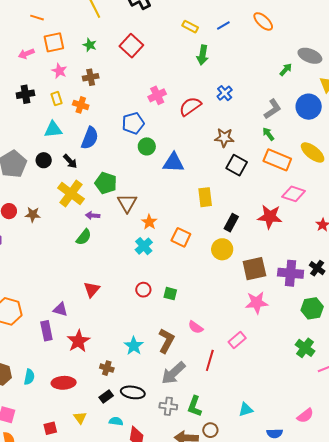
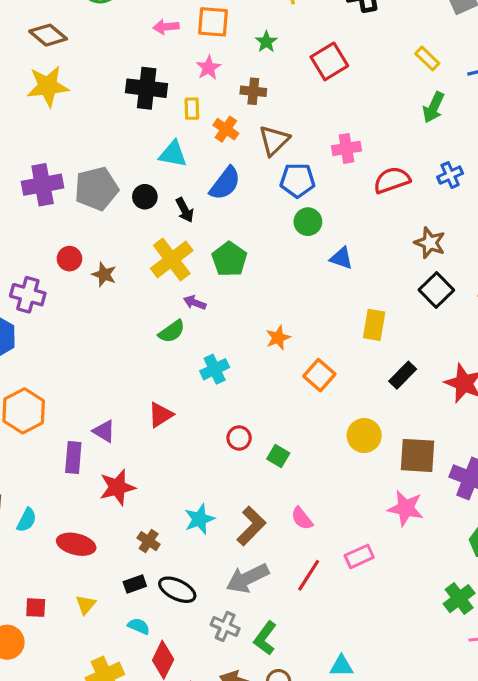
black cross: (25, 94) -> (147, 88), size x1.4
blue triangle: (174, 163) -> (341, 258), size x0.7
brown triangle: (127, 203) -> (274, 140), moved
cyan cross: (144, 246) -> (215, 369), moved
yellow circle: (222, 249) -> (364, 436), moved

